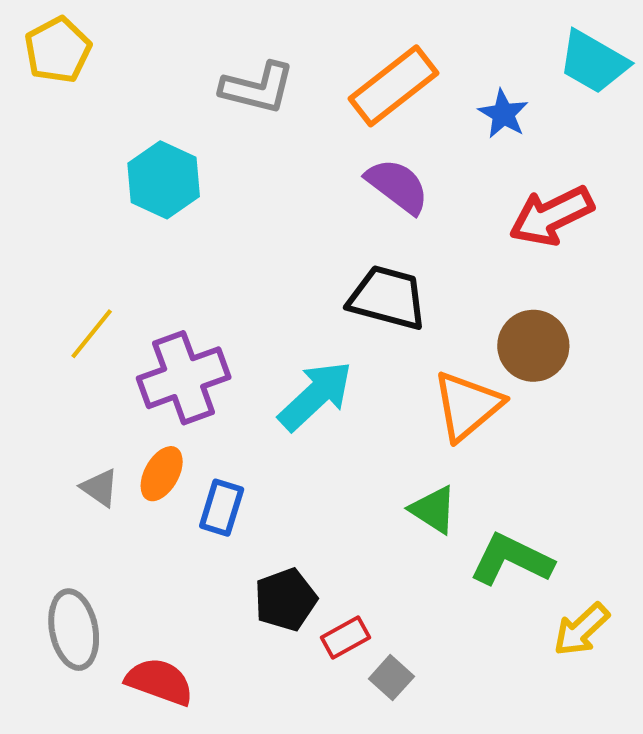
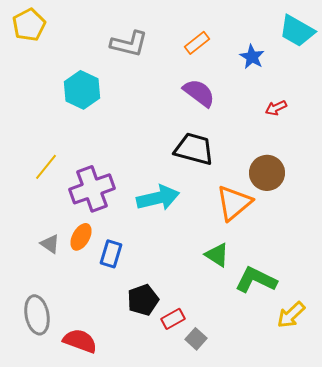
orange rectangle: (393, 86) -> (197, 43), size x0.6
red arrow: (551, 216) -> (276, 108), size x0.5
cyan arrow: (316, 396) -> (158, 198), turned 30

